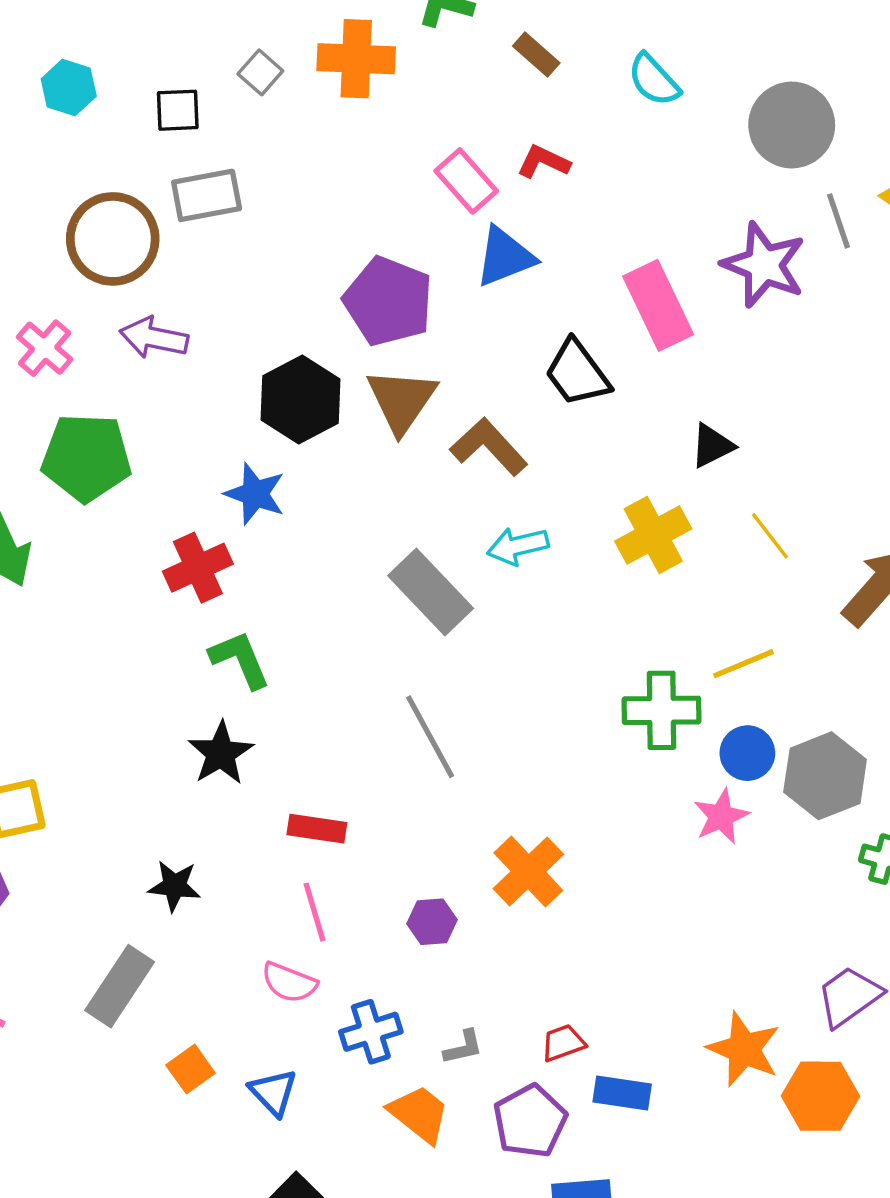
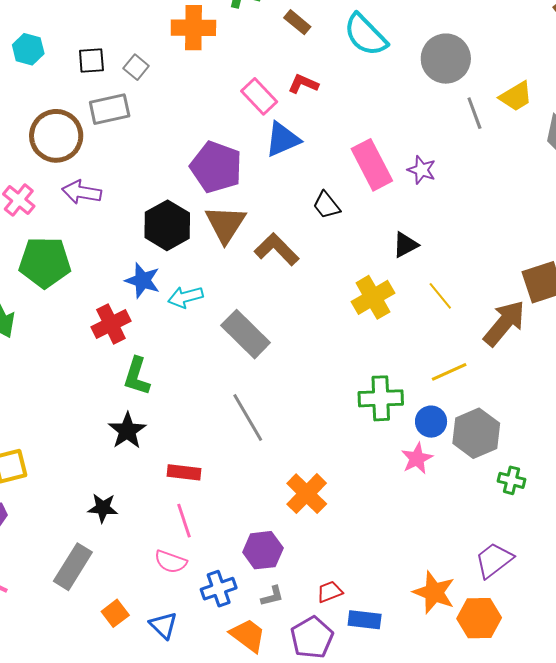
gray square: (260, 72) -> (136, 67), moved
cyan semicircle: (654, 80) -> (365, 35), size x1.4
purple star: (764, 265) -> (422, 170), moved, size x0.6
black trapezoid: (577, 373) -> (326, 205), size x0.7
cyan arrow: (518, 546) -> (185, 297), moved
green L-shape: (240, 660) -> (137, 376), turned -138
yellow line: (743, 664) -> (449, 372), moved
purple hexagon: (432, 922) -> (263, 550), moved, size x1.4

